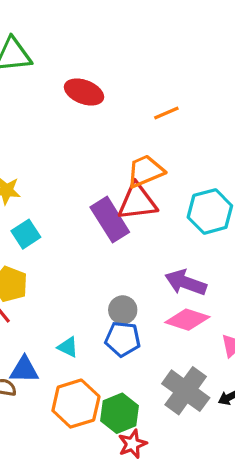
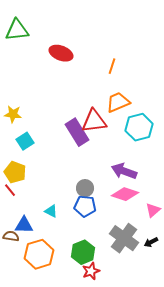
orange line: (166, 113) -> (112, 66), turned -49
orange trapezoid: (145, 171) -> (118, 102), moved
orange hexagon: (76, 404) -> (39, 254), moved

